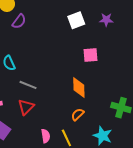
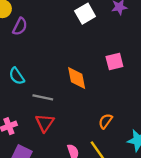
pink square: (91, 55) -> (114, 62), moved
orange diamond: (79, 87) -> (77, 78), moved

